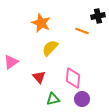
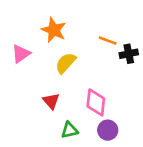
black cross: (98, 16) -> (129, 54), moved
pink triangle: (11, 62) -> (21, 54), moved

